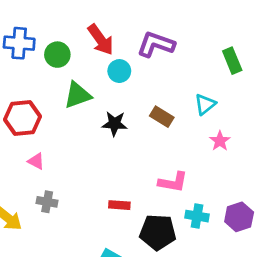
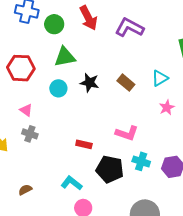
cyan circle: (119, 71) -> (58, 88), moved
pink triangle: (36, 161) -> (26, 110), moved

